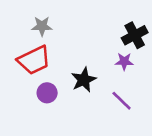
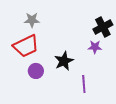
purple line: (122, 101) -> (84, 84), moved, turned 42

